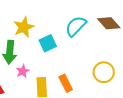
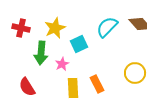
pink star: (23, 71) -> (62, 64), moved

